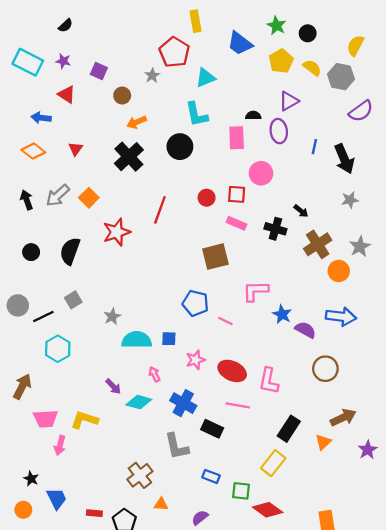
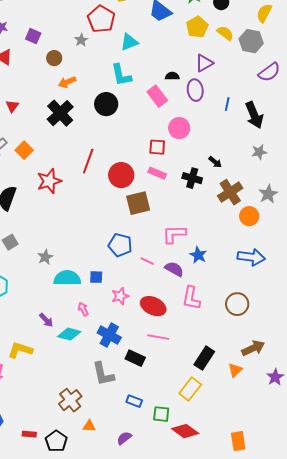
pink rectangle: (237, 138) -> (157, 96), turned -35
red circle: (207, 198) -> (121, 175), moved, size x1.6
purple semicircle: (305, 330) -> (174, 269), moved
pink L-shape: (269, 381) -> (191, 298), moved

